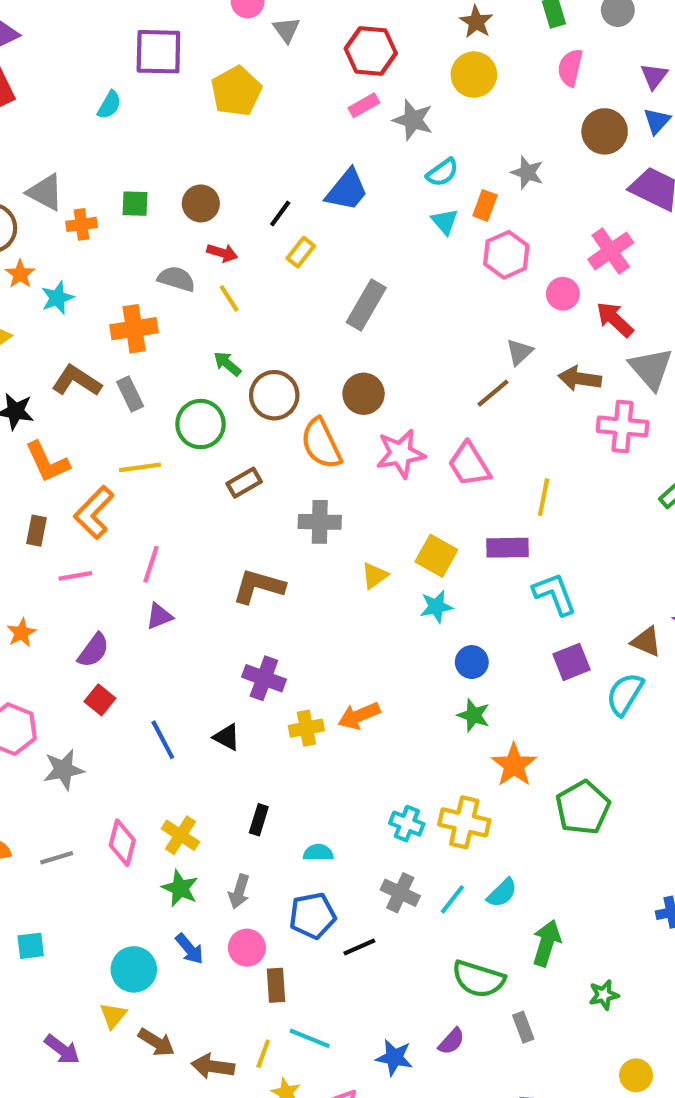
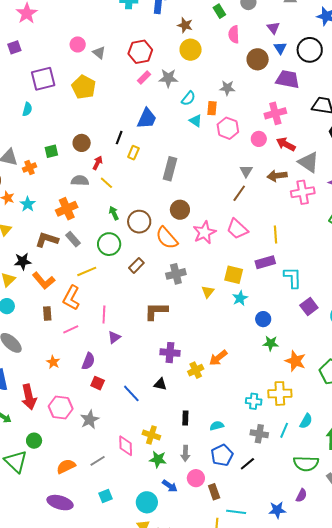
pink cross: (611, 251) -> (275, 113), turned 35
red arrow: (222, 253) -> (98, 163), turned -64
green arrow: (227, 364) -> (114, 213), turned 40
cyan L-shape: (555, 594) -> (293, 278), turned 35
cyan square: (31, 946) -> (106, 496), moved

